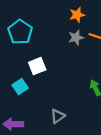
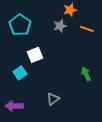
gray star: (76, 38) -> (60, 26), moved

